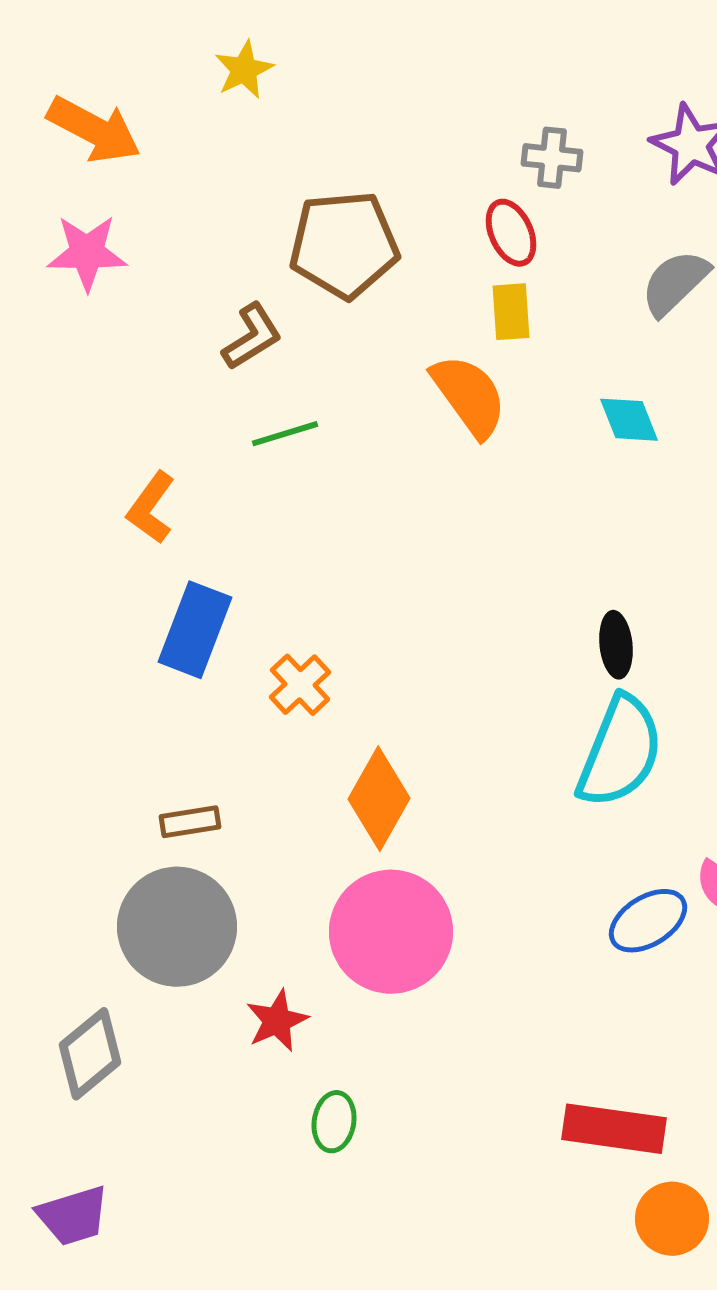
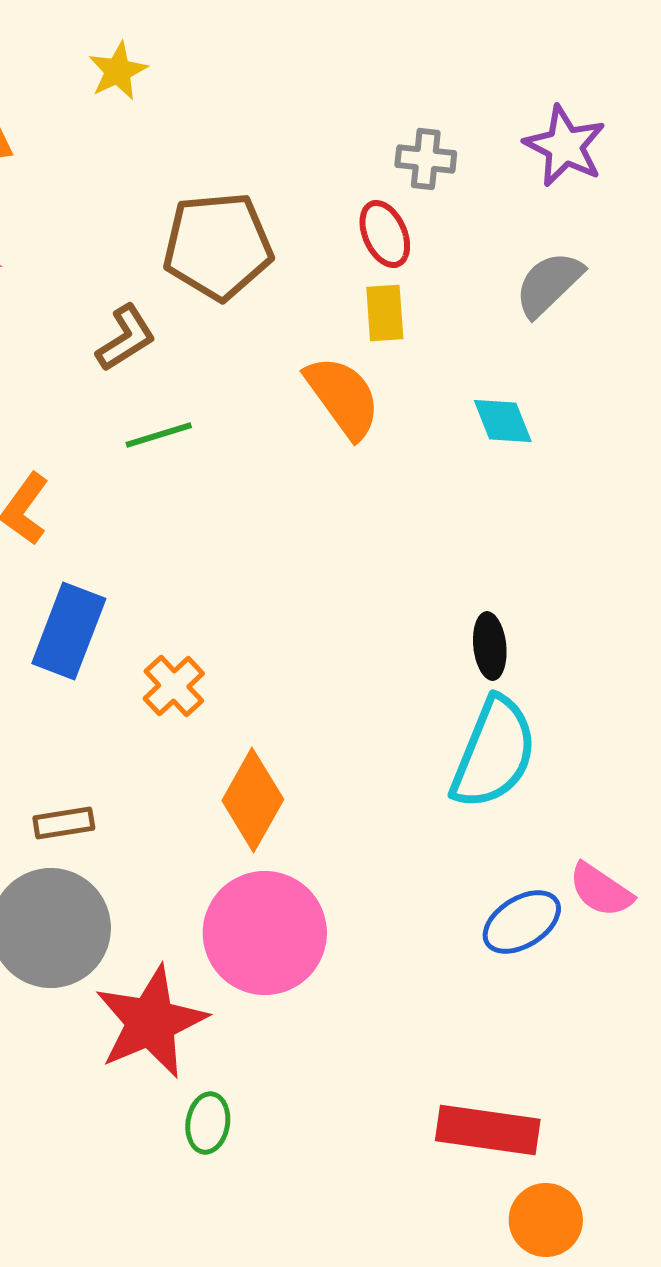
red star: (277, 1021) -> (151, 1022), size x1.8

